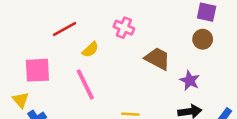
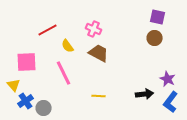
yellow semicircle: (90, 50) -> (68, 46), turned 96
brown trapezoid: (157, 59) -> (99, 53), moved
purple star: (190, 81) -> (168, 79), moved

